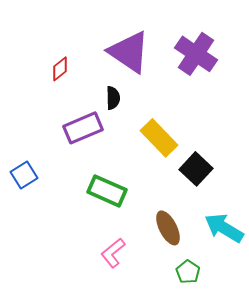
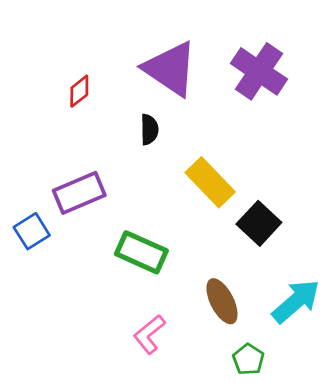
purple rectangle: (83, 128) -> (79, 193), moved
cyan arrow: (224, 228) -> (296, 301), turned 108

